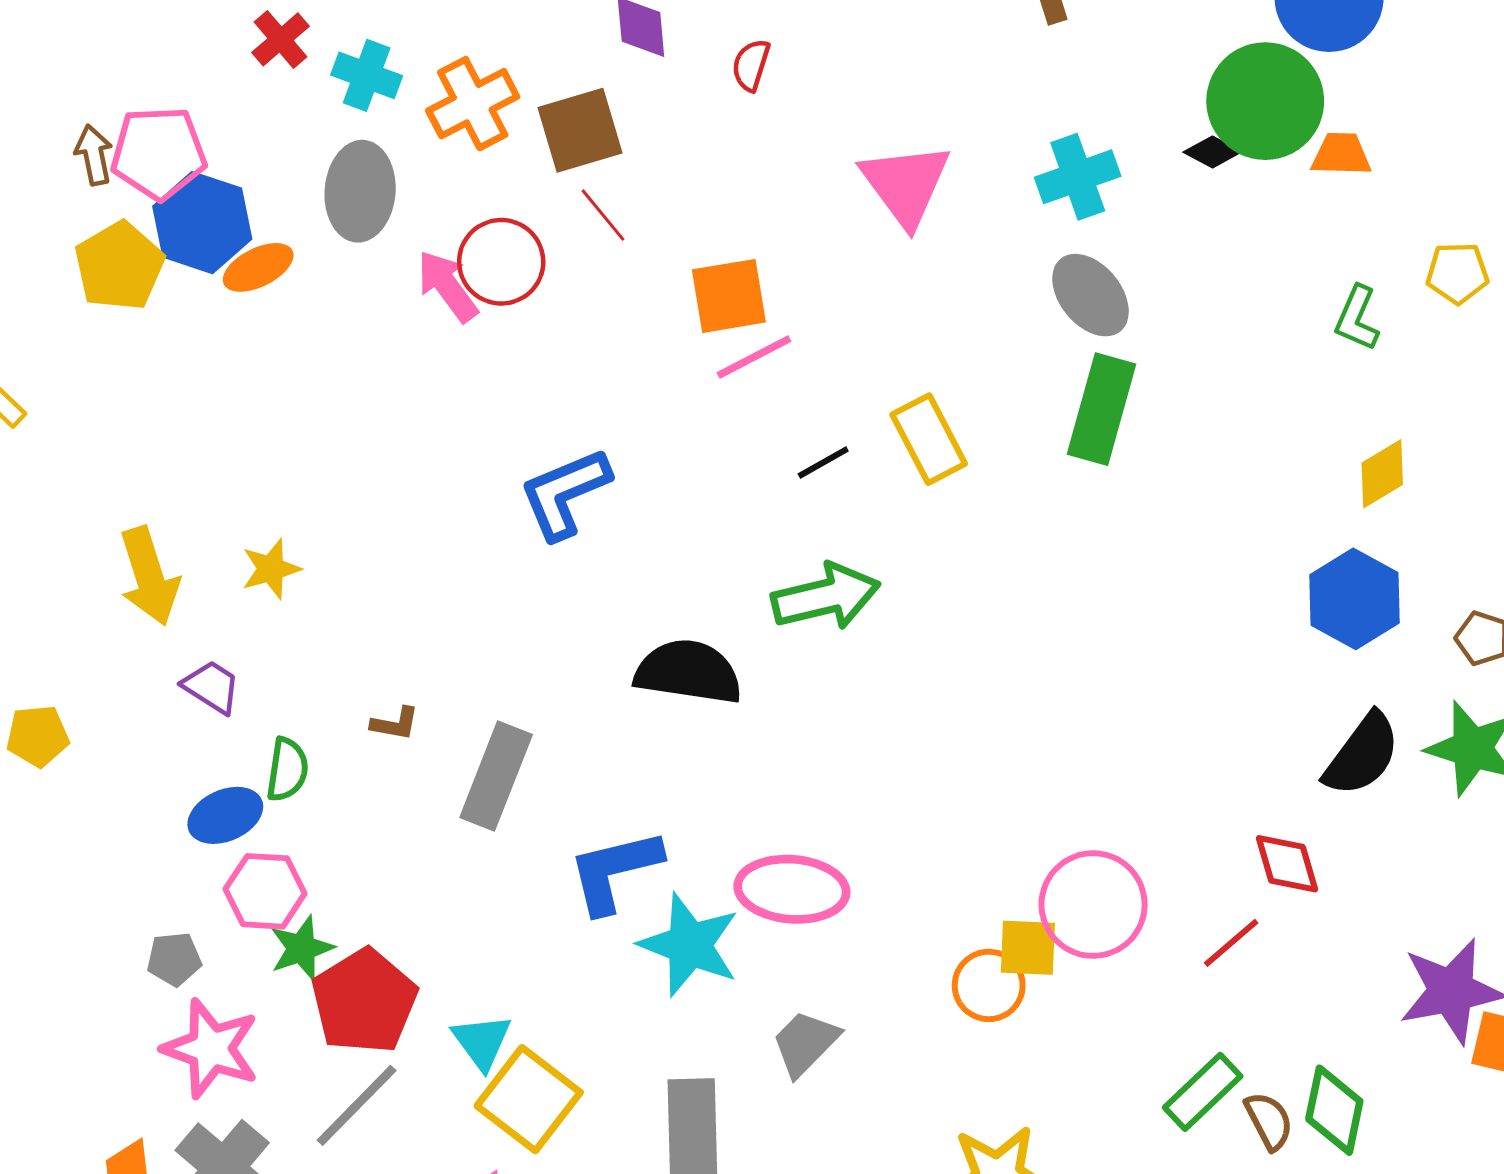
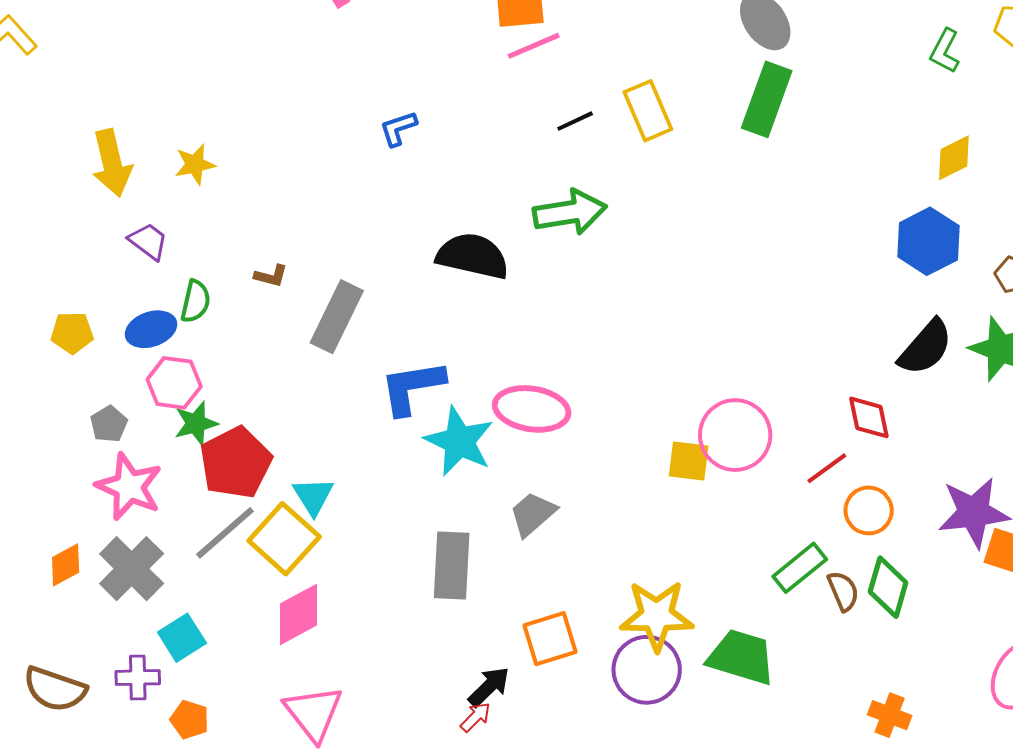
blue L-shape: (565, 493) -> (398, 128), size x0.6
yellow pentagon: (38, 736) -> (72, 333), moved
gray pentagon: (174, 959) -> (109, 424), turned -30
orange circle: (989, 985) -> (869, 510), moved
yellow square: (529, 1099) -> (284, 539), moved

